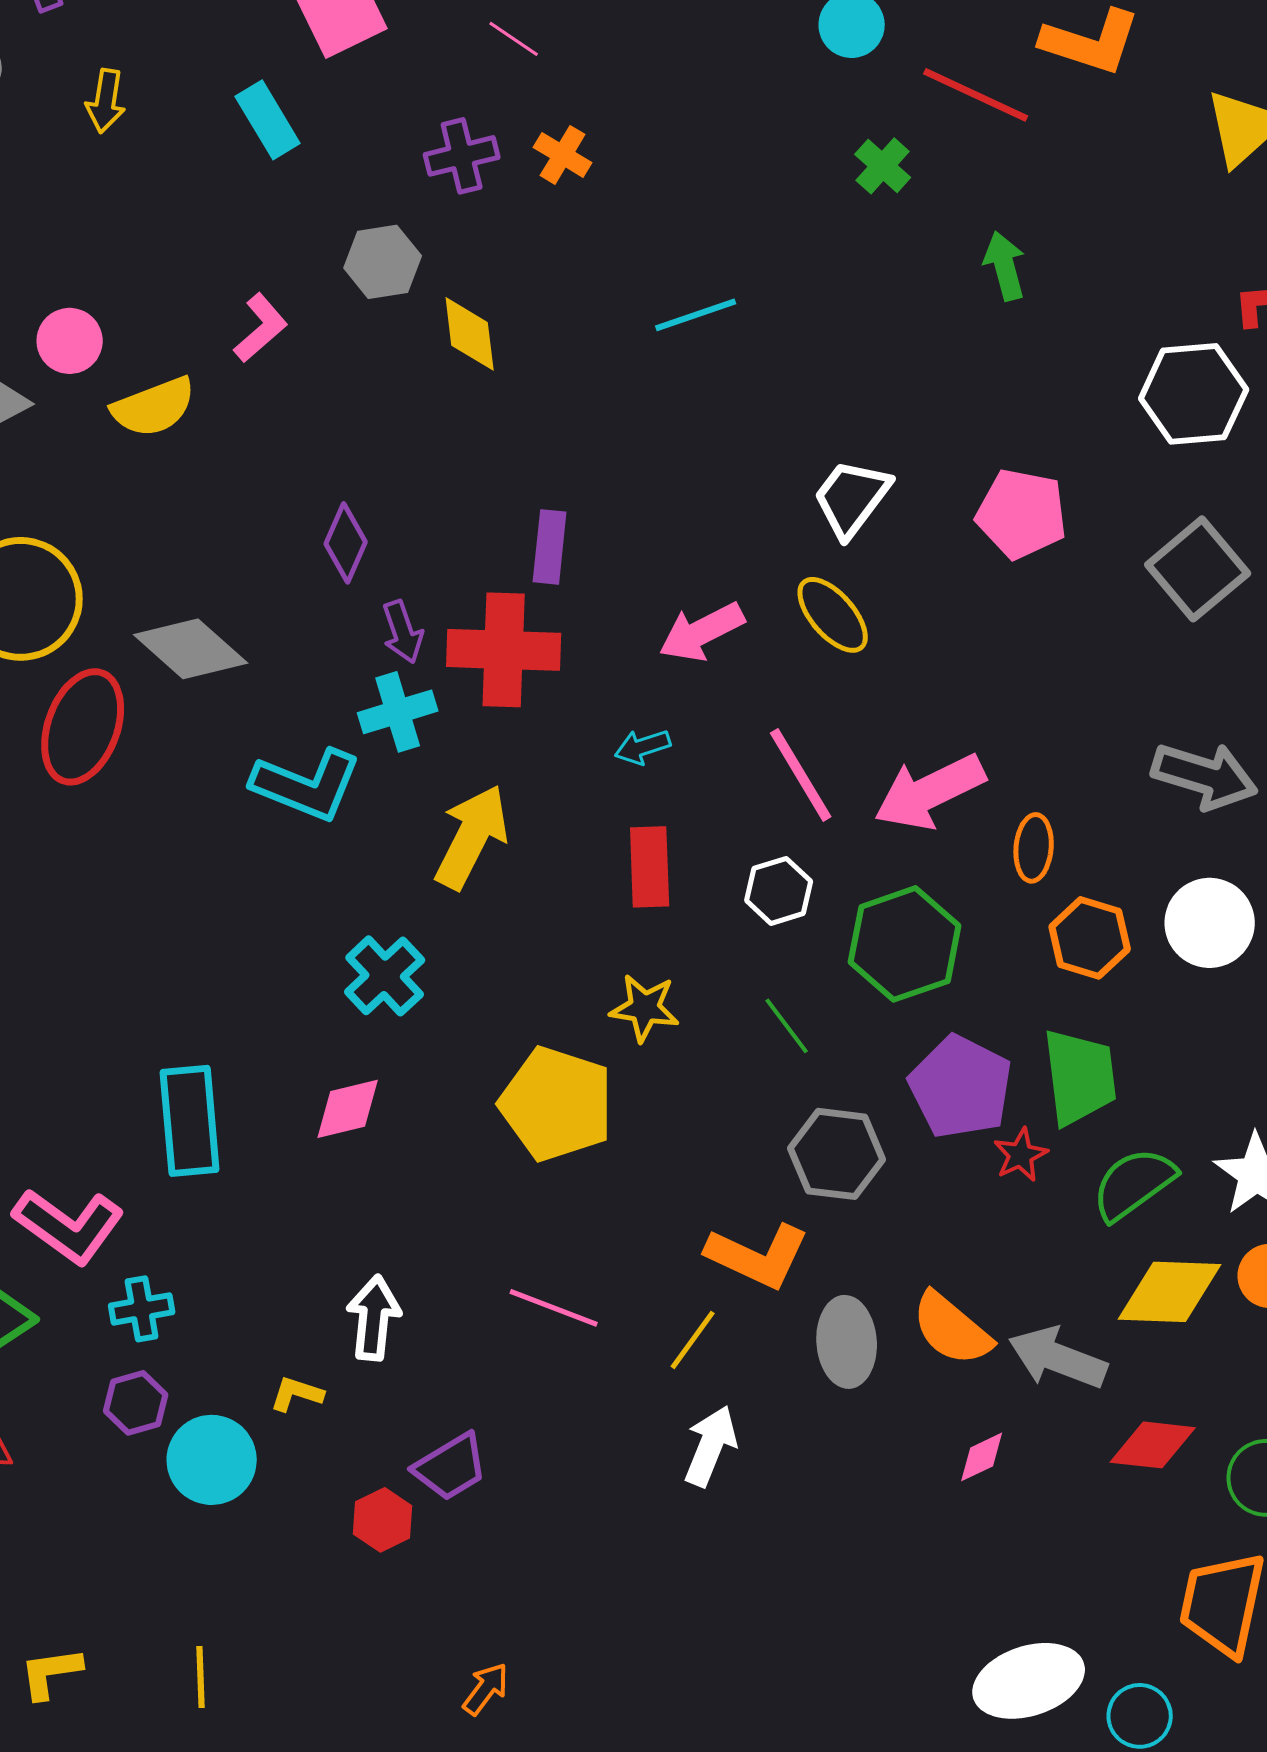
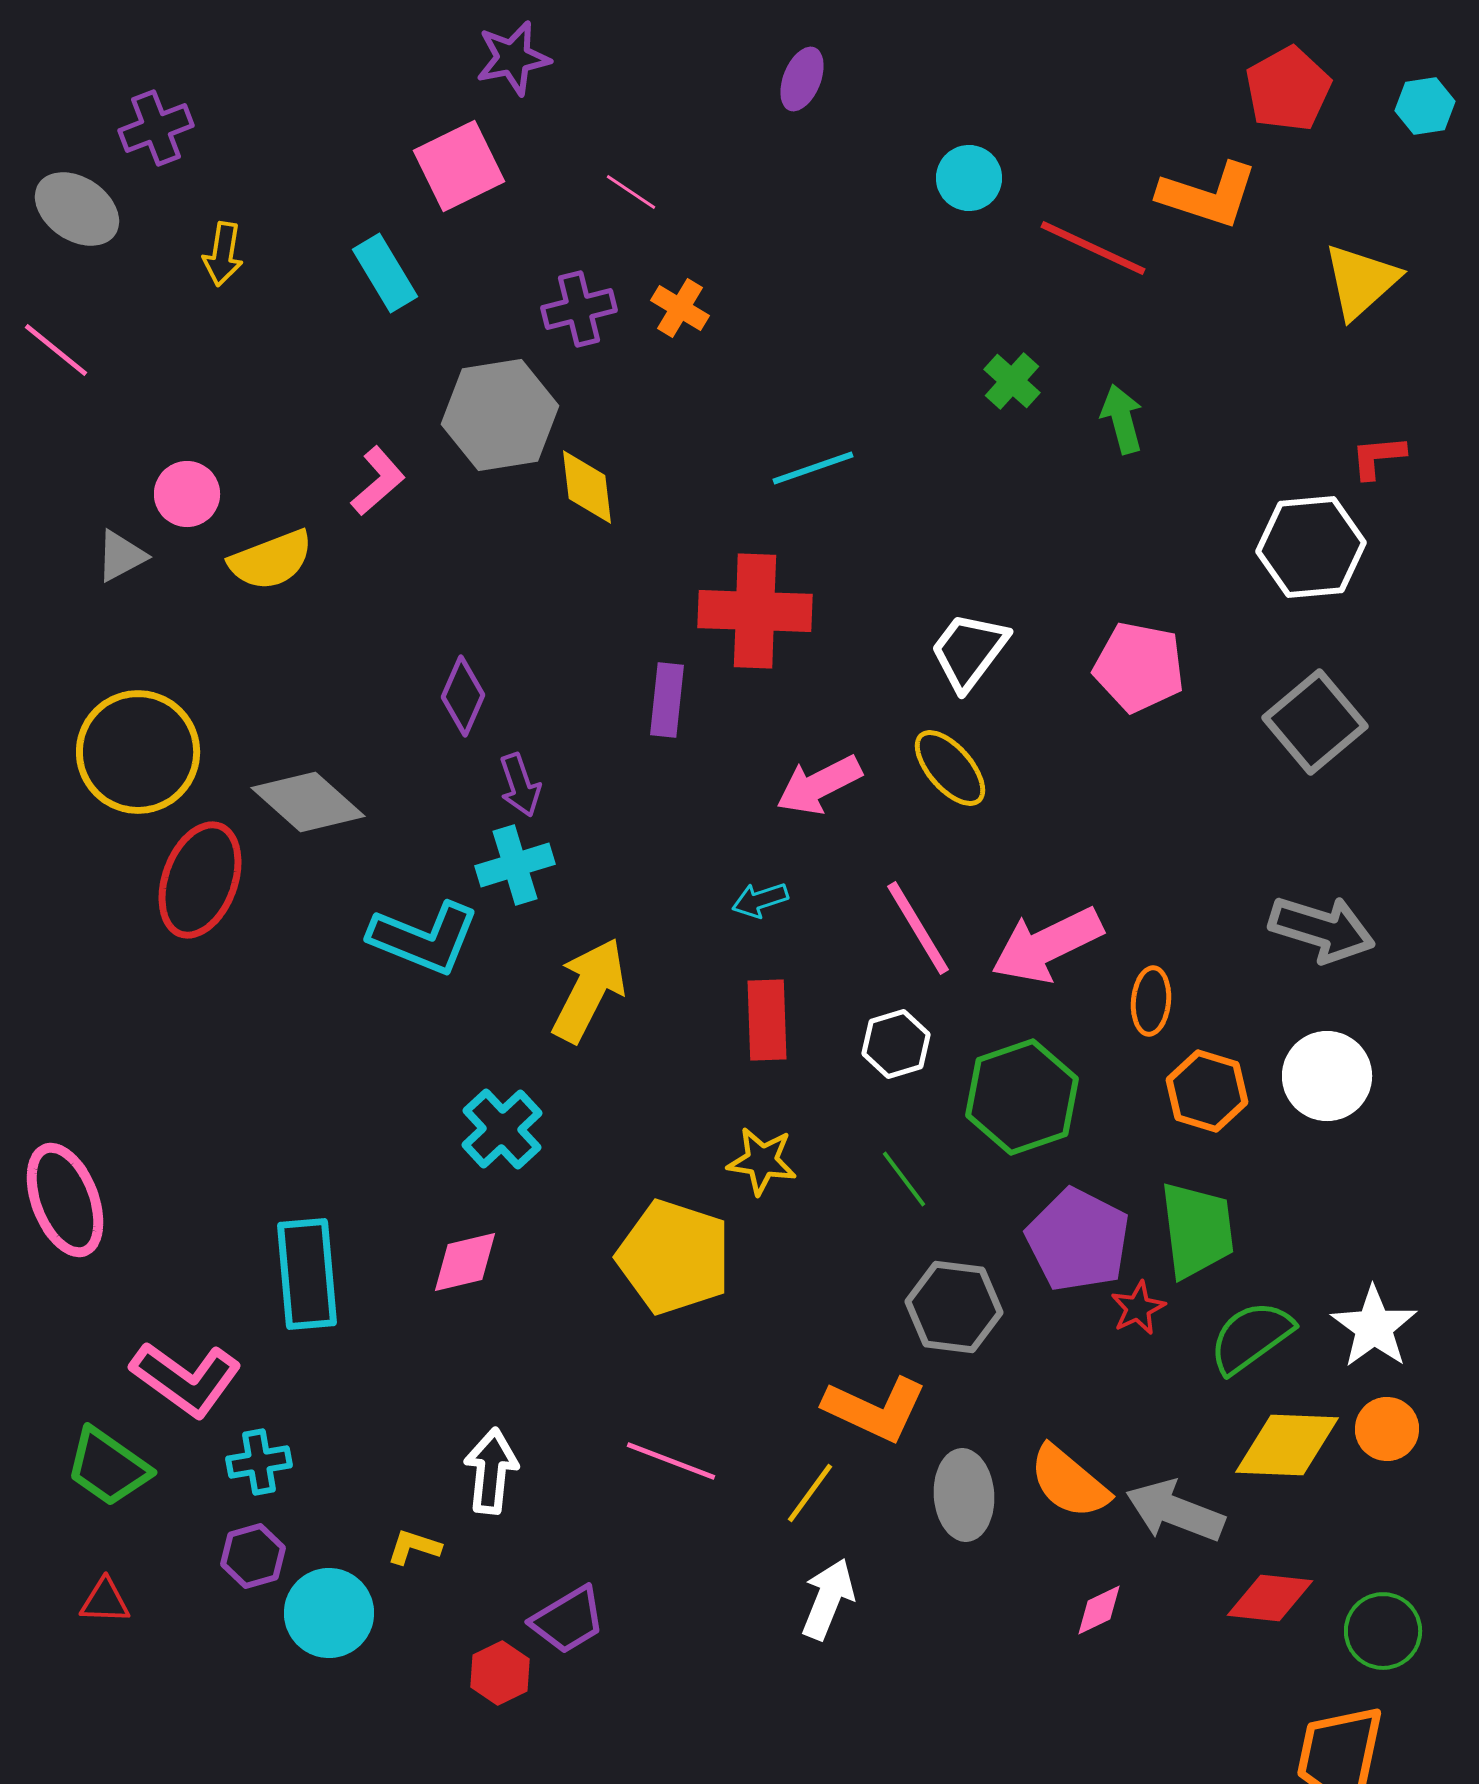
green cross: (883, 166) -> (1012, 381), moved
gray hexagon: (383, 262) -> (500, 415), size x1.5
red cross: (504, 650) -> (755, 611), moved

